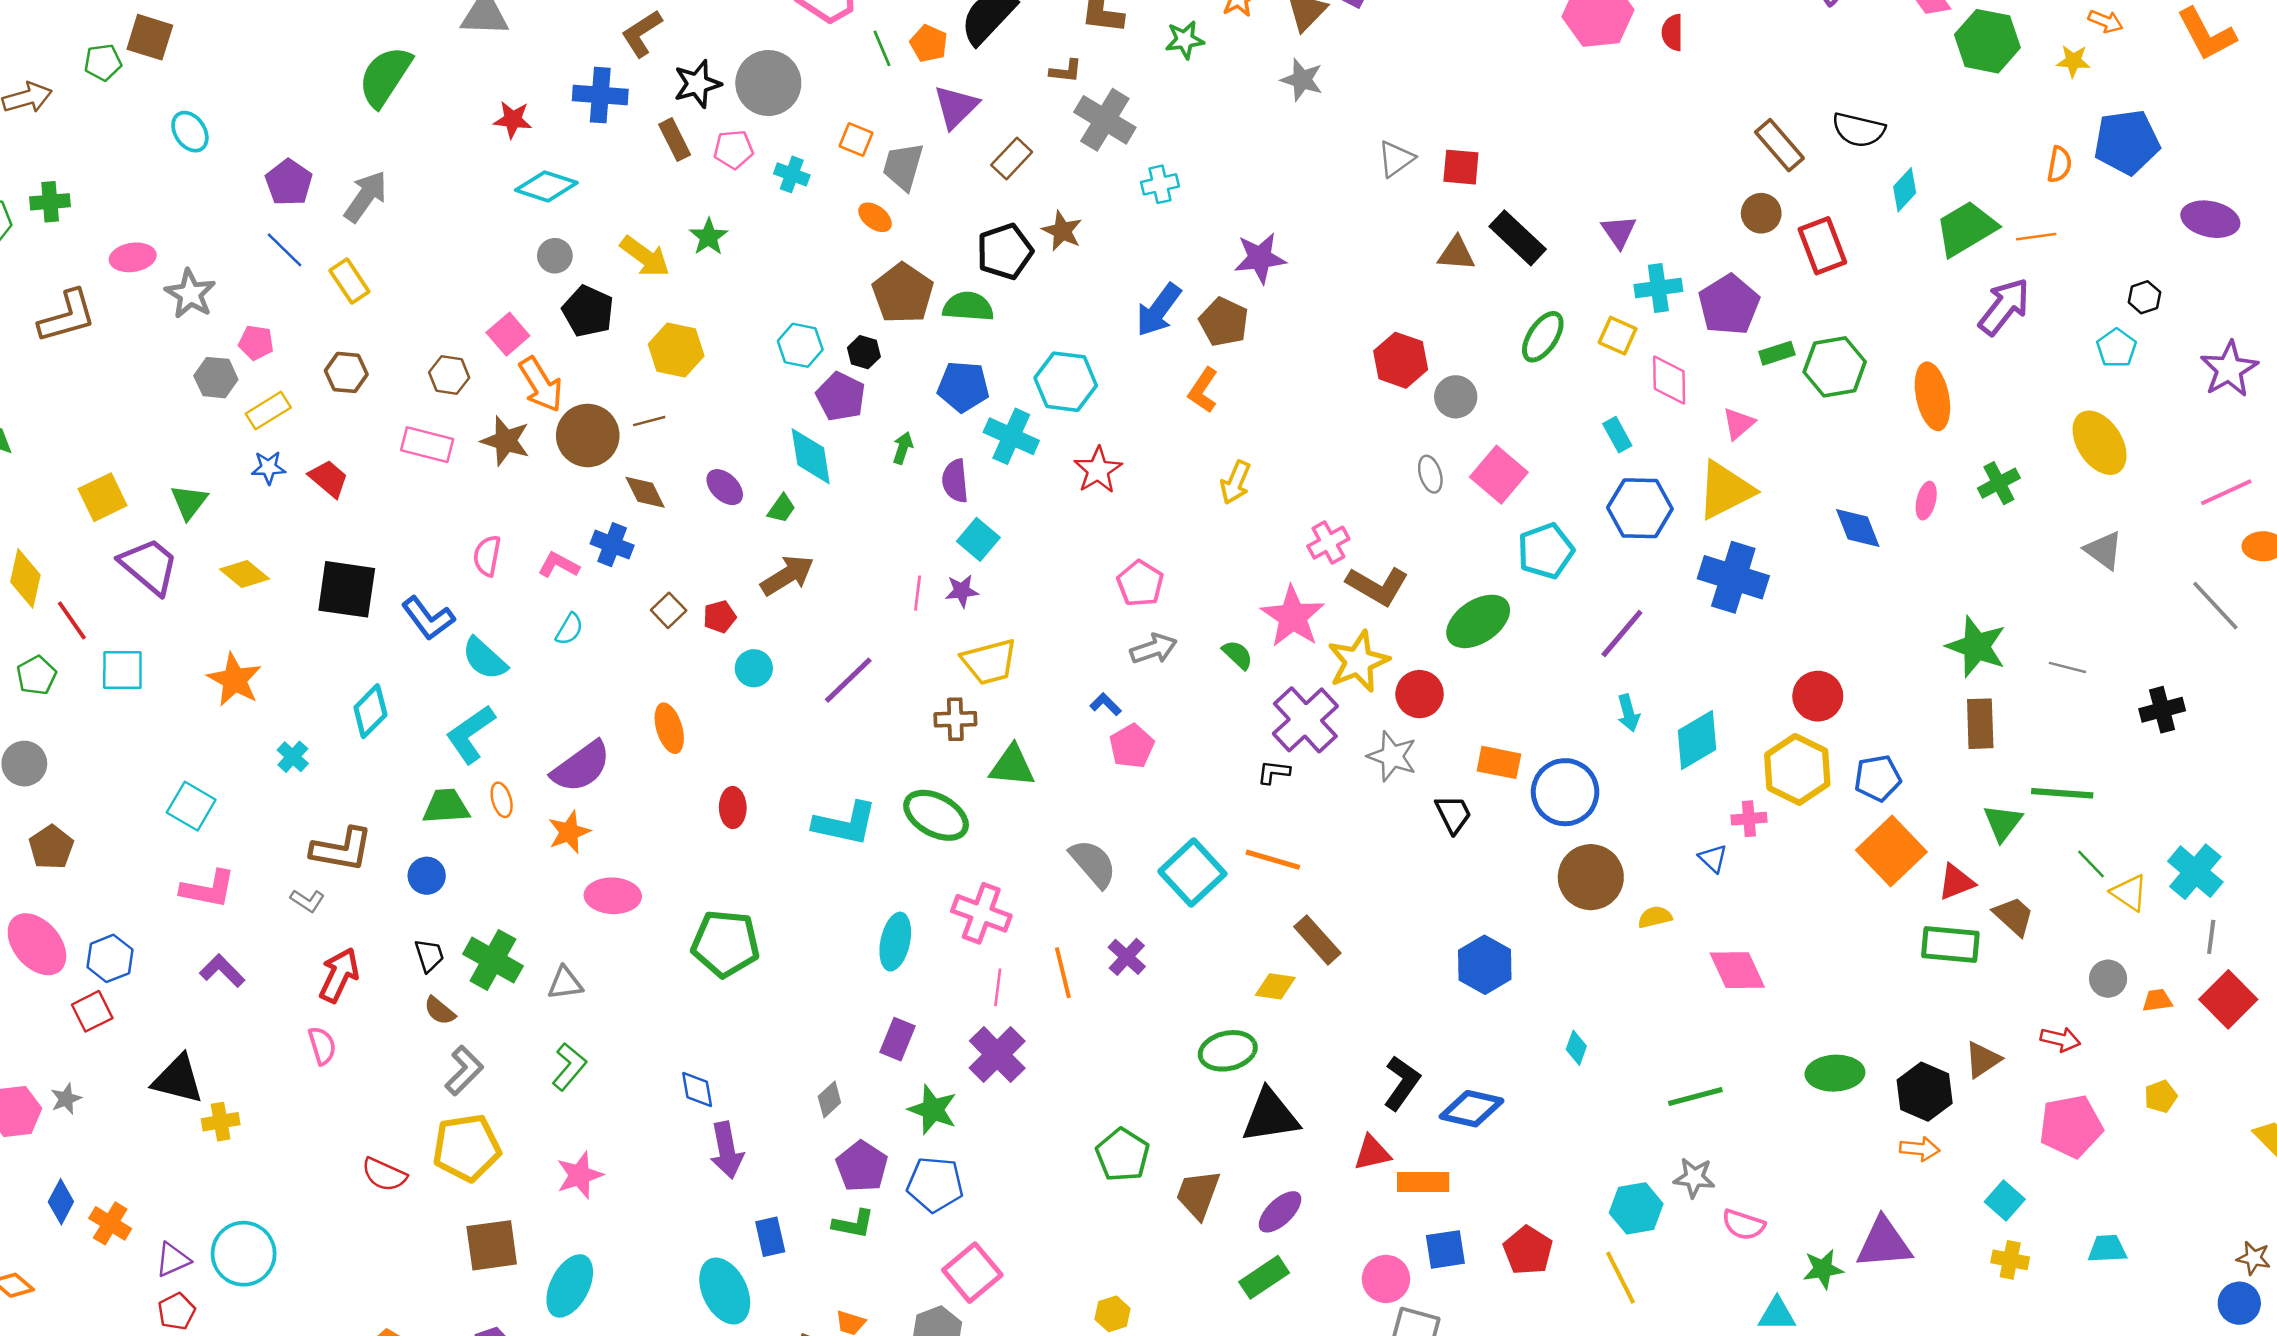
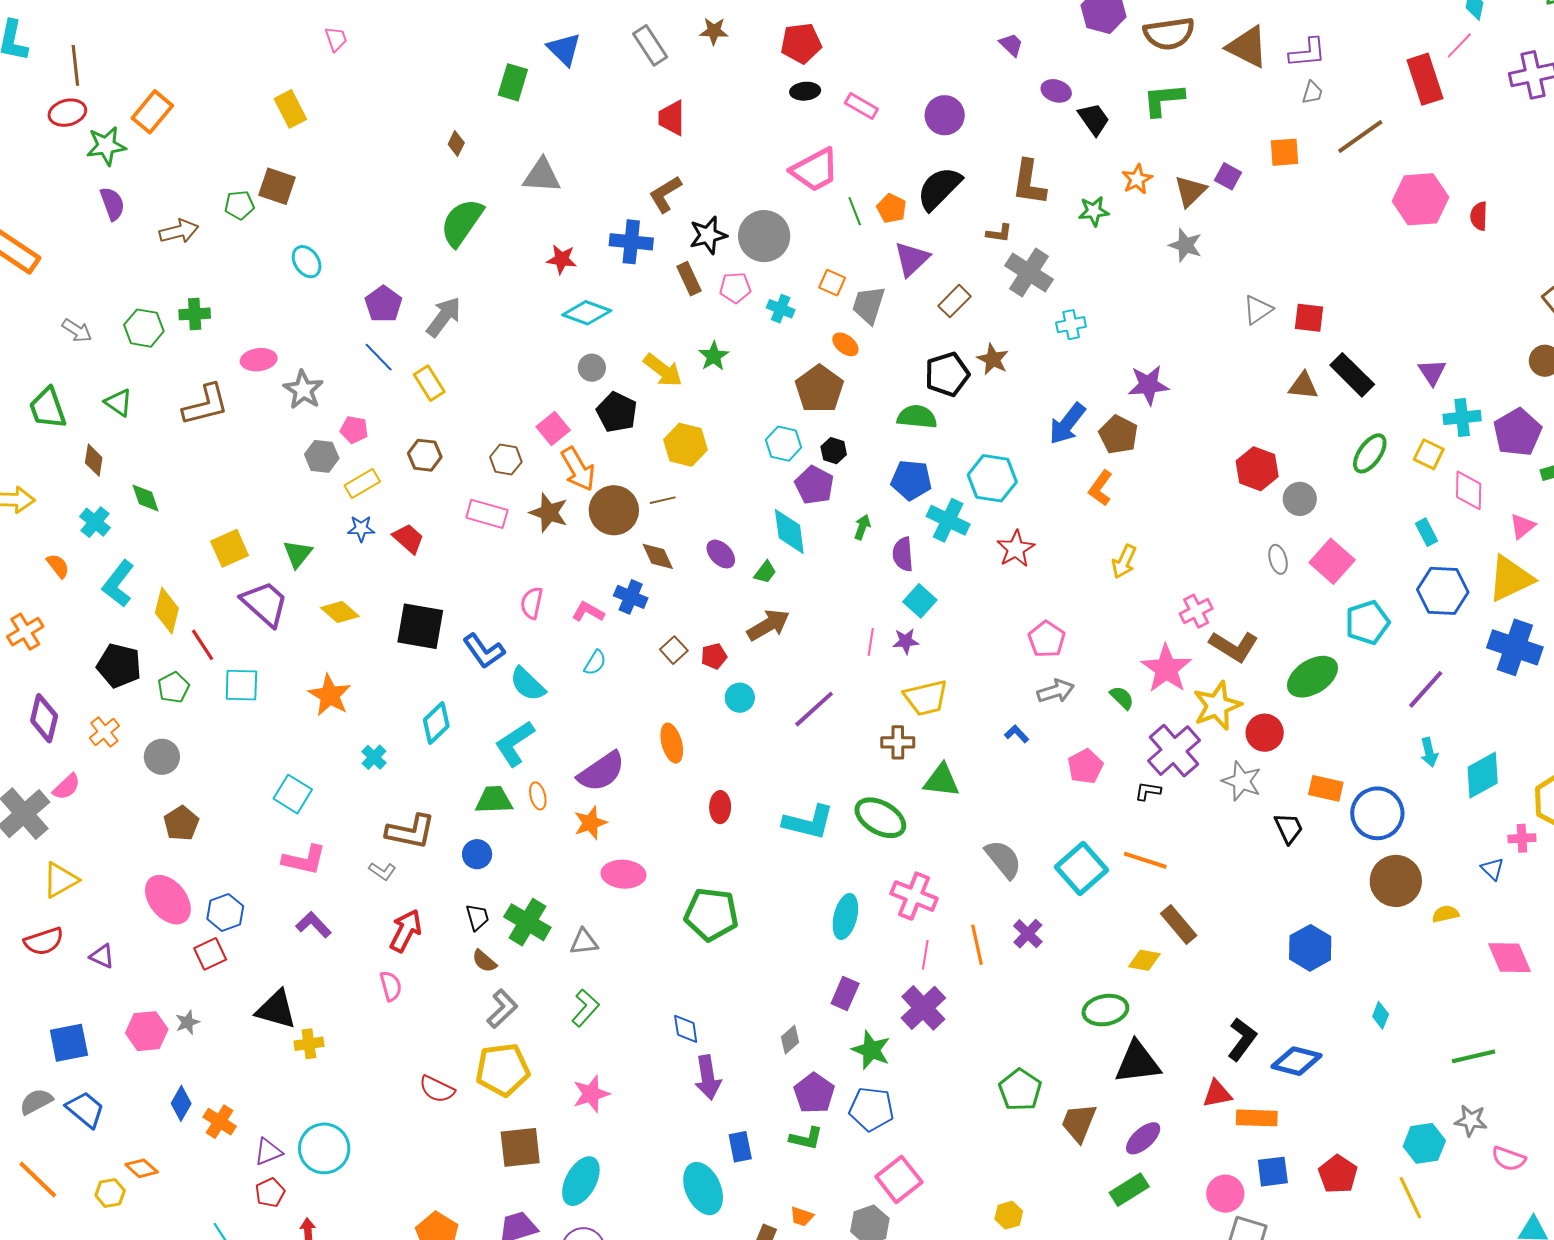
brown pentagon: (903, 293) -> (819, 389), moved
pink pentagon: (1132, 746) -> (1085, 766), moved

